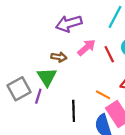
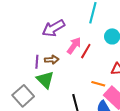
red line: (109, 54) -> (86, 51), moved, turned 70
purple line: (38, 96) -> (37, 62), moved

